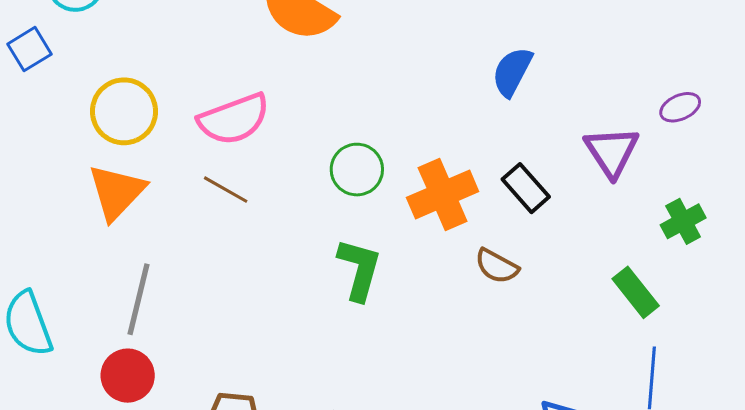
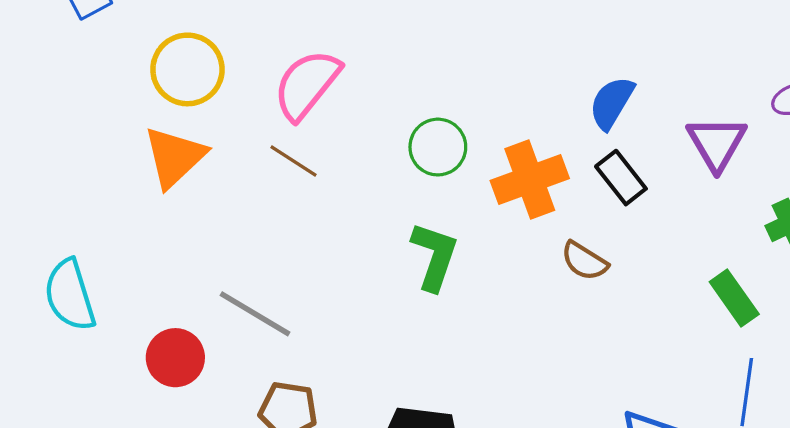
blue semicircle: (512, 72) -> (612, 103), moved
pink semicircle: (234, 119) -> (307, 84), turned 146
gray line: (138, 299) -> (255, 314), moved, turned -76

